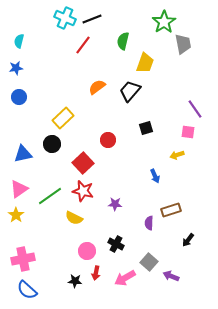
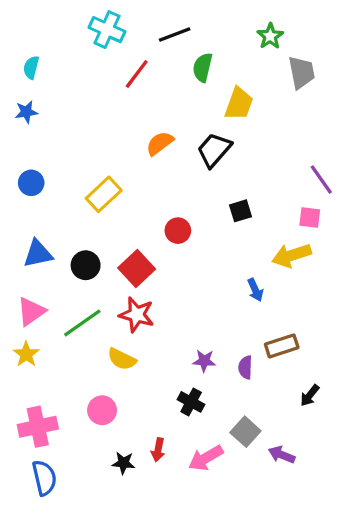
black line: (92, 19) -> (175, 34), moved
green star: (164, 22) -> (270, 36), size x0.7
blue circle: (19, 97) -> (31, 183), moved
black circle: (52, 144) -> (86, 265), moved
yellow arrow: (177, 155) -> (292, 255), size x1.6
purple star: (115, 204) -> (204, 361), moved
pink circle: (87, 251) -> (102, 410), moved
blue semicircle: (27, 290) -> (44, 478), turned -145

